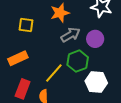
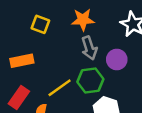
gray arrow: (70, 35) -> (89, 48), turned 90

